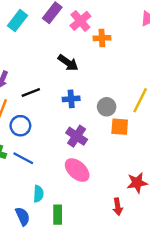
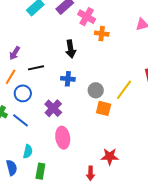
pink cross: (80, 21) -> (87, 17), turned -30
black arrow: (68, 63) -> (71, 49), turned 36
purple cross: (77, 136) -> (53, 108), moved
pink ellipse: (77, 170) -> (63, 138), turned 30

